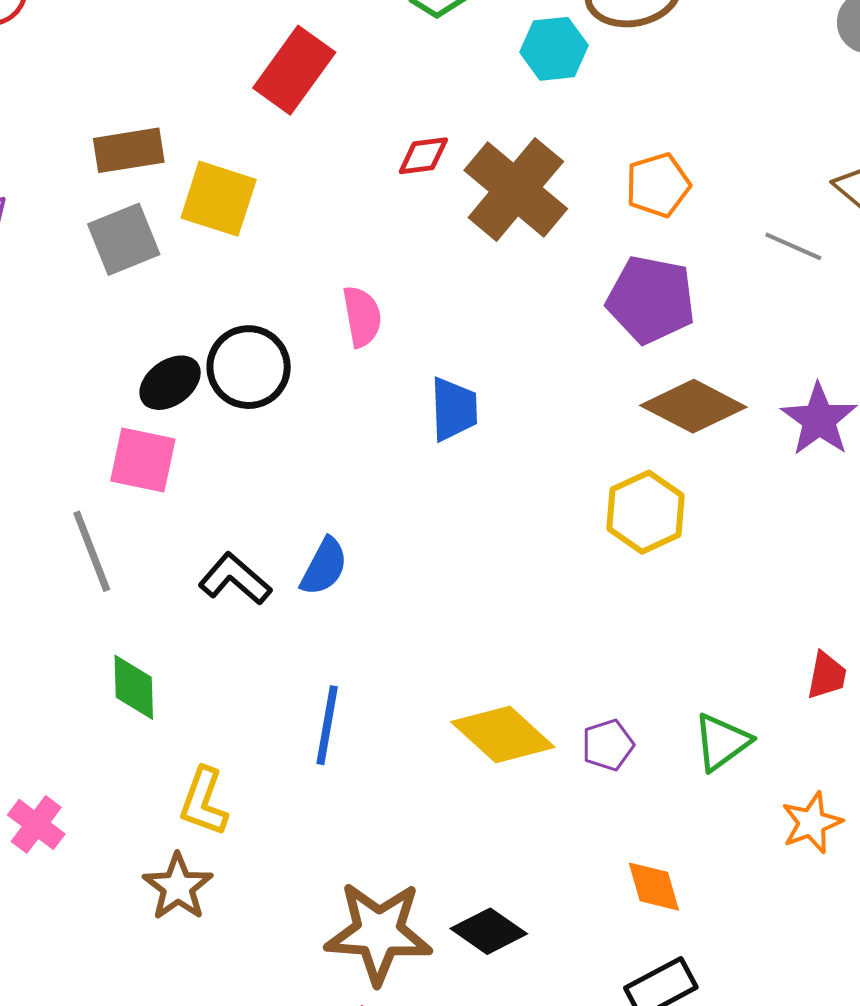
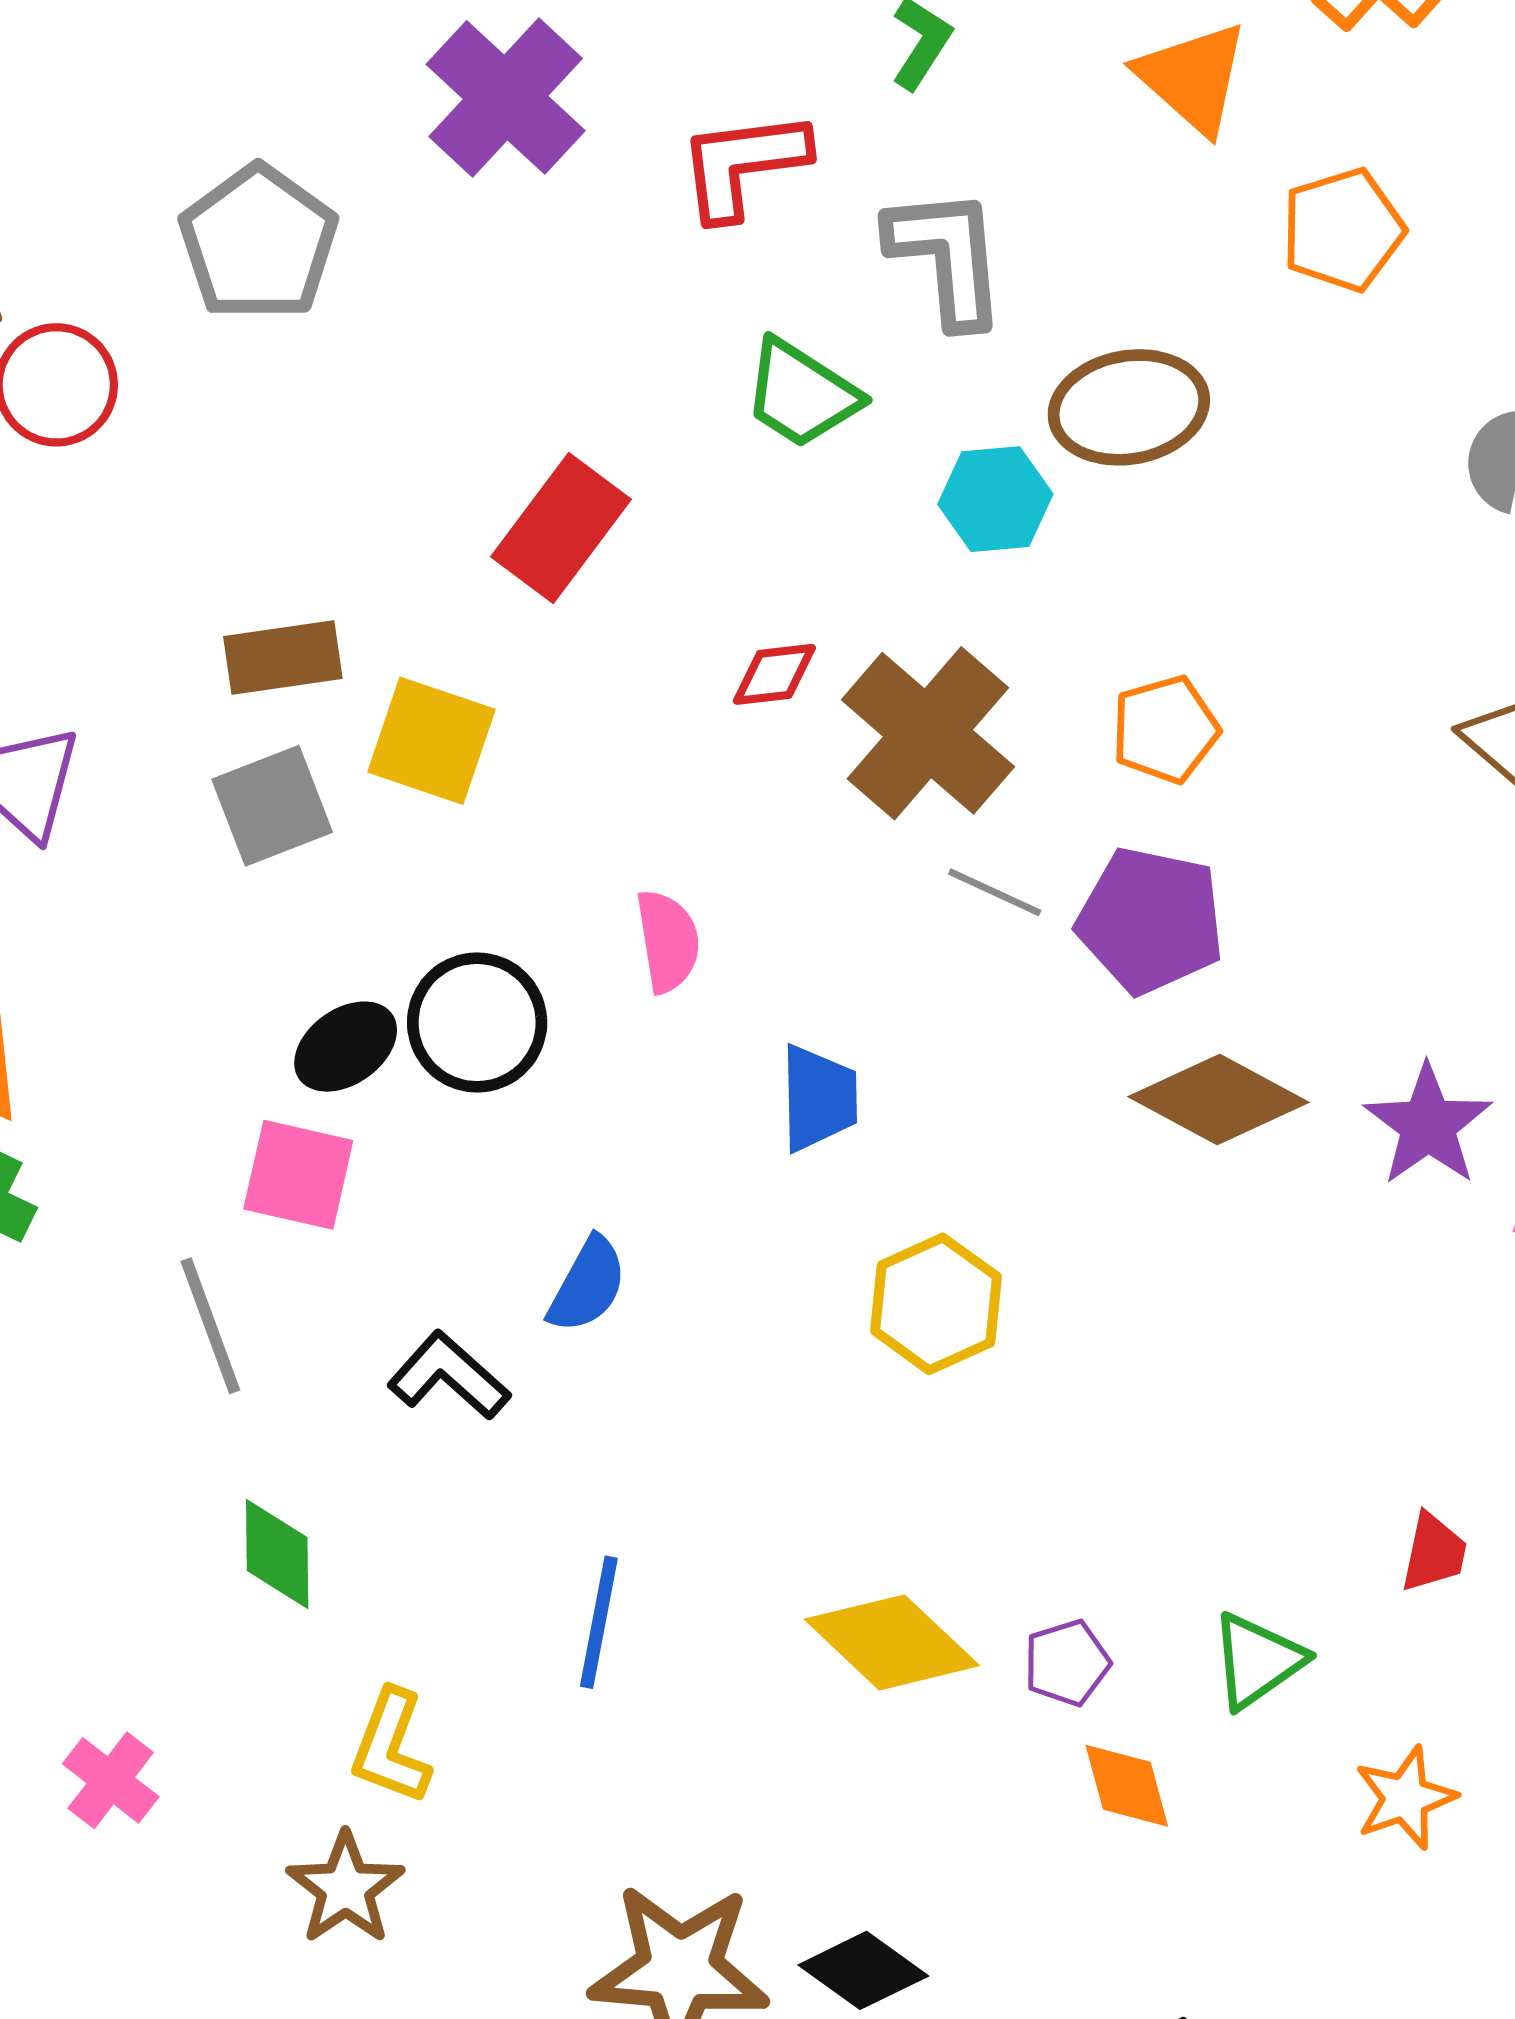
gray line: (793, 246) -> (995, 892), moved
yellow hexagon: (645, 512) -> (936, 1304), moved
blue semicircle: (324, 567) -> (587, 1285), moved
orange diamond: (654, 887) -> (1127, 1786), moved

